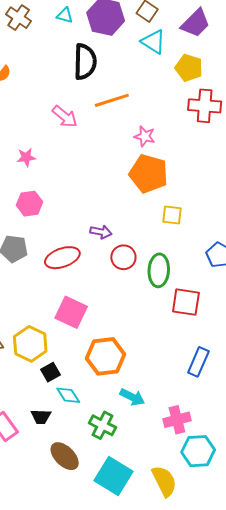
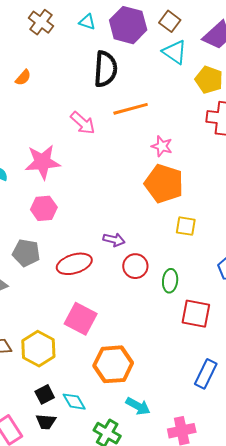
pink star: (26, 157) -> (43, 162), size x1.8
green ellipse: (159, 270) -> (170, 281), size x0.7
black square: (51, 372) -> (45, 394), moved

